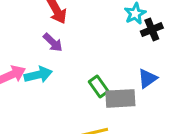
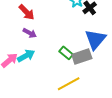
blue triangle: (147, 78) -> (95, 39), size x1.6

